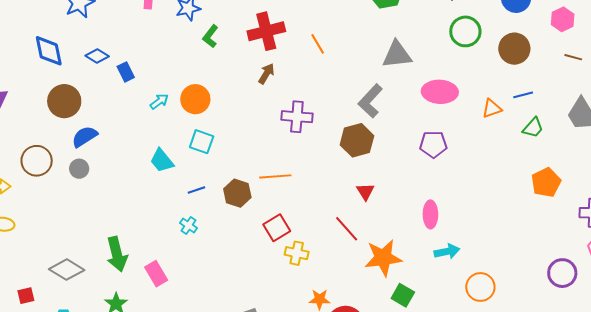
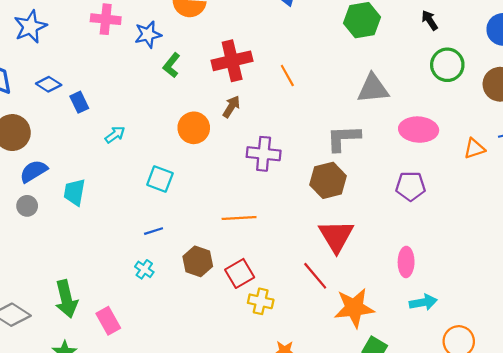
orange circle: (195, 99) -> (194, 128), moved
gray L-shape: (370, 101) -> (343, 138), turned 44
cyan trapezoid: (162, 161) -> (74, 192), moved, turned 48
red triangle: (365, 192) -> (336, 236), size x1.8
brown hexagon: (237, 193) -> (198, 261), moved

